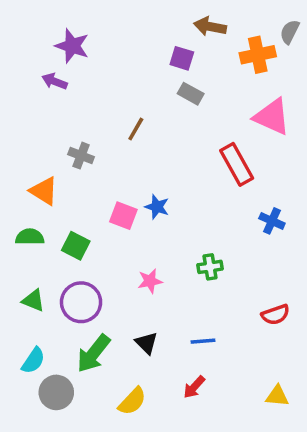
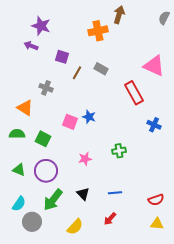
brown arrow: (210, 27) -> (119, 15), turned 96
orange cross: (258, 55) -> (98, 31), moved
purple square: (182, 58) -> (62, 57), moved
gray rectangle: (191, 94) -> (101, 69), moved
red semicircle: (275, 315) -> (156, 200), moved

